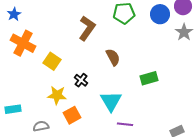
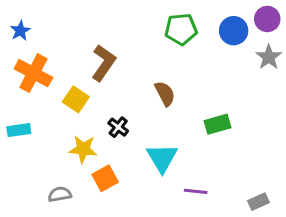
brown L-shape: (87, 28) -> (104, 63), moved
cyan rectangle: (13, 109) -> (19, 130), moved
purple line: (125, 124) -> (196, 191), moved

